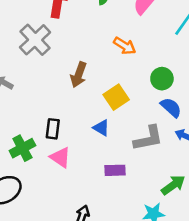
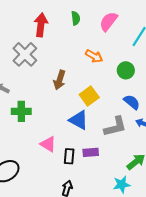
green circle: (162, 79) -> (126, 70), moved
blue triangle: (101, 128) -> (79, 120), size x1.5
black rectangle: (53, 129) -> (69, 156), moved
green cross: (22, 148) -> (21, 111), moved, turned 30

